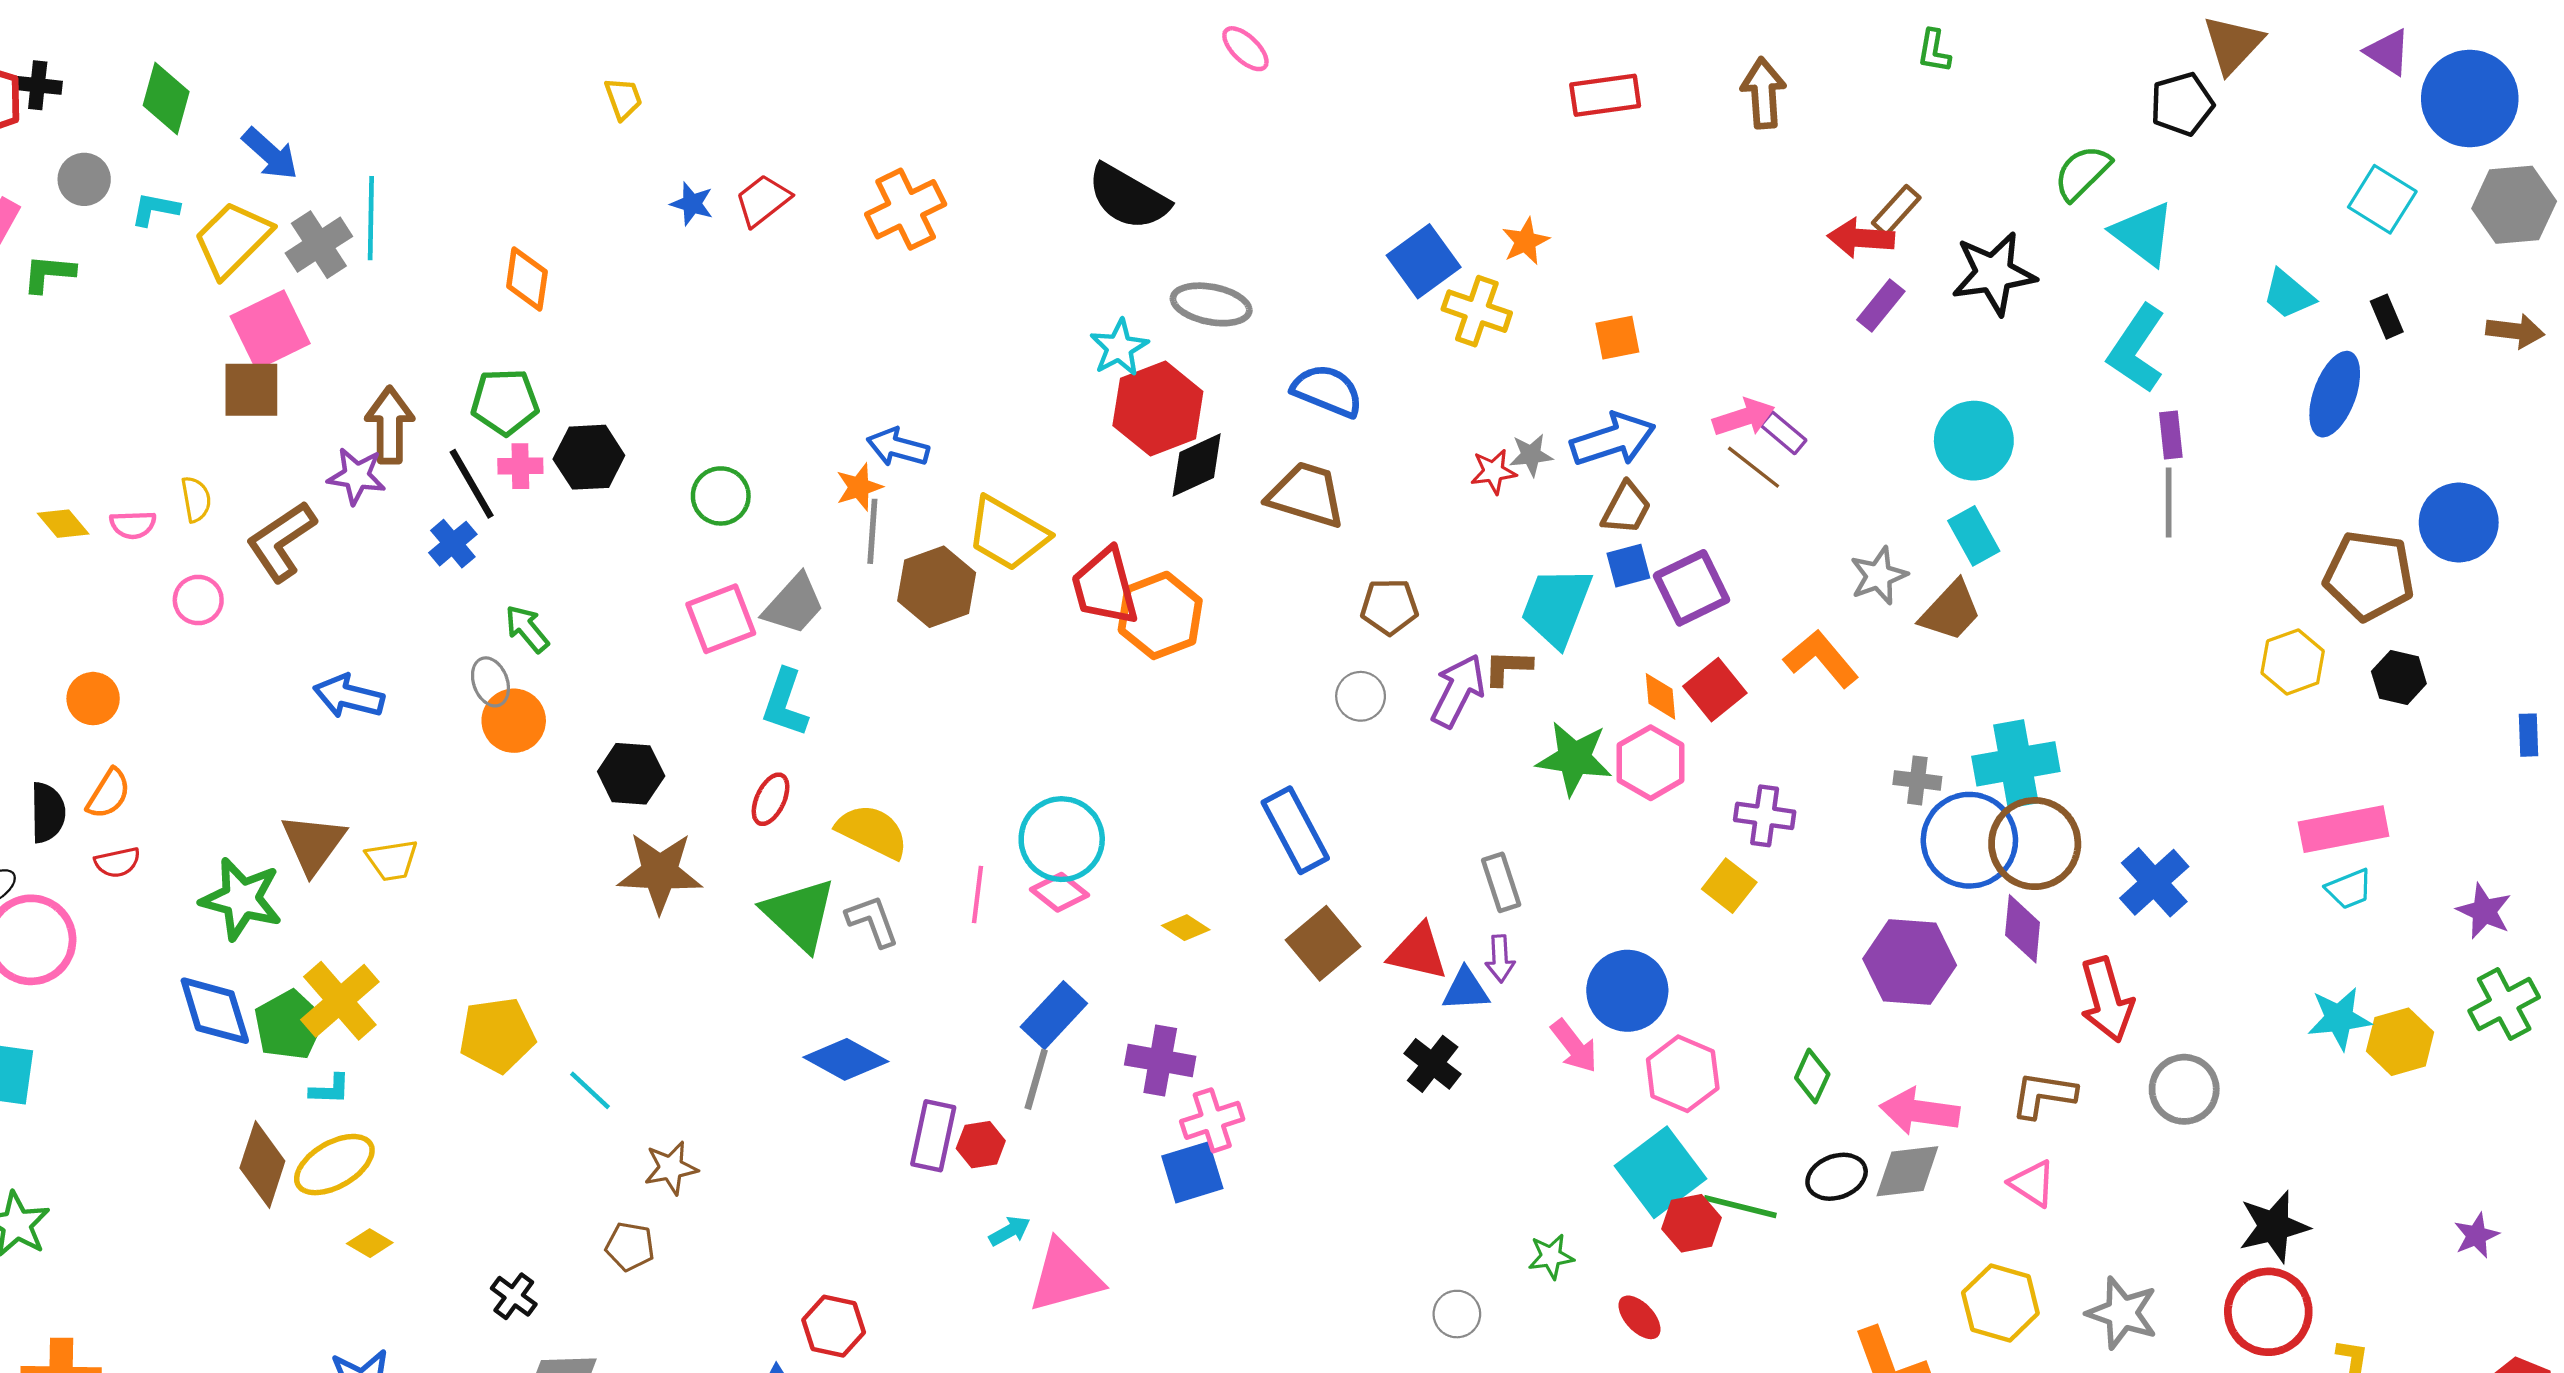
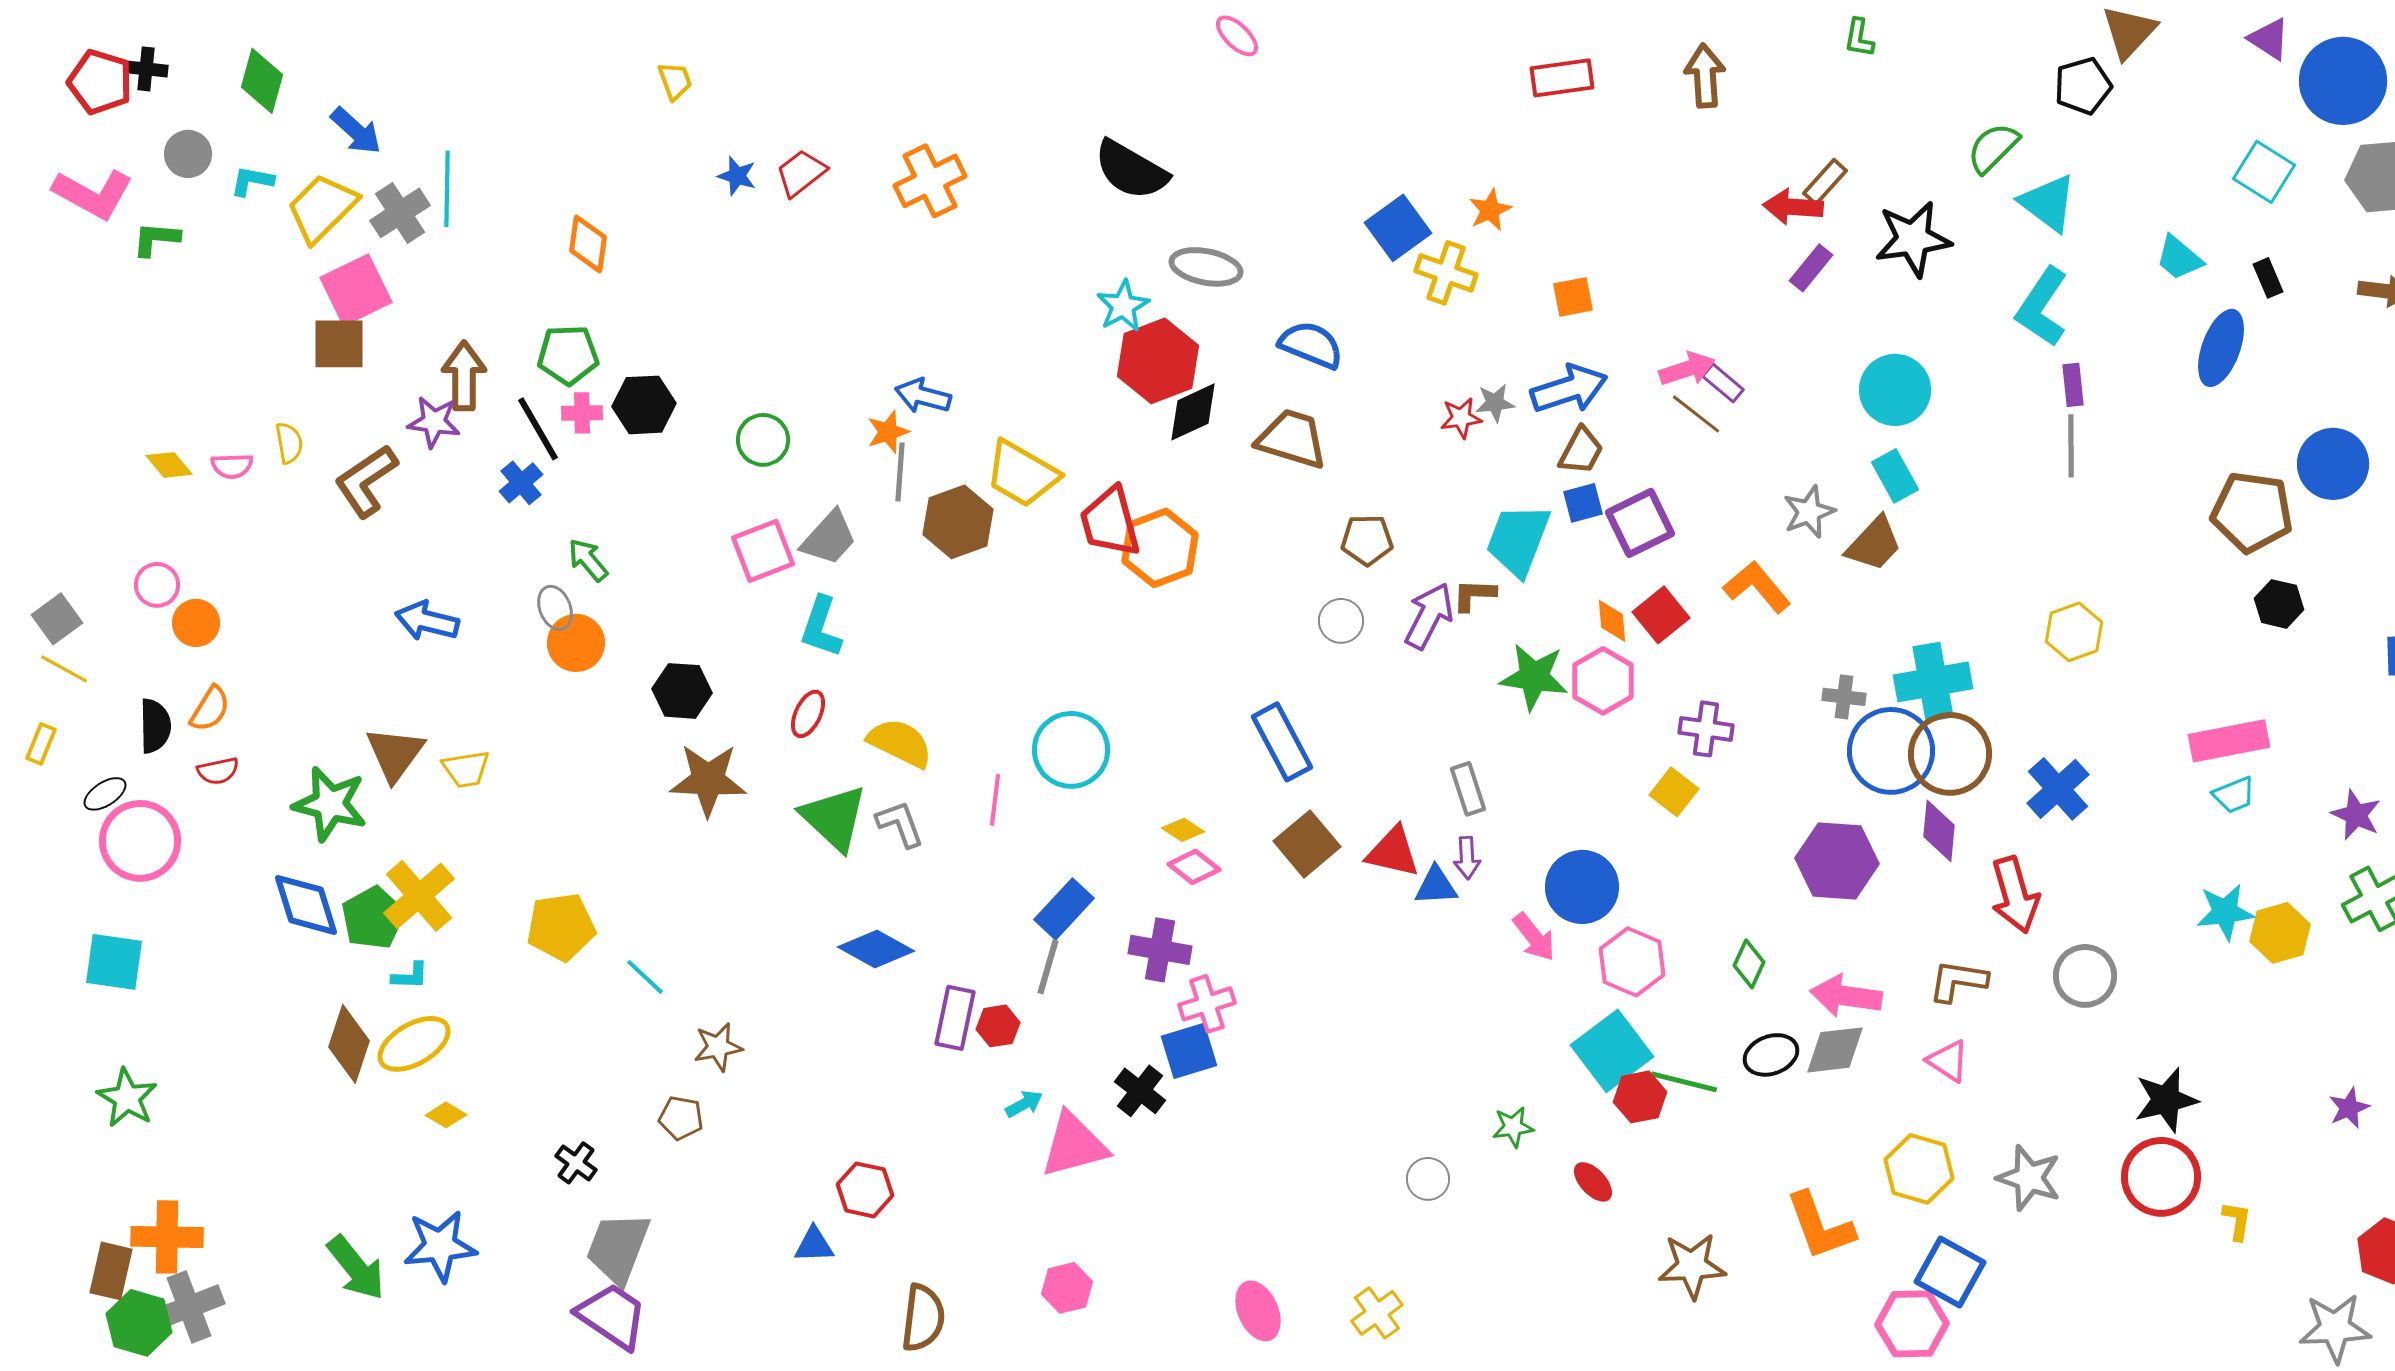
pink circle: (198, 600) -> (157, 585), moved
yellow hexagon: (2293, 662) -> (2074, 632), moved
pink diamond: (1059, 892) -> (1194, 867), moved
black cross: (1433, 1064) -> (1140, 1091), moved

